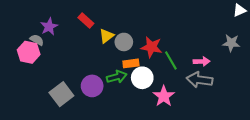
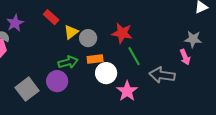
red star: (151, 47) -> (122, 33), moved
pink arrow: (202, 61) -> (185, 57), moved, turned 70
green arrow: (117, 77) -> (68, 62), moved

